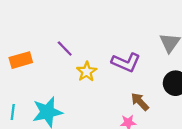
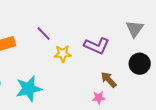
yellow star: (87, 72) -> (63, 54), turned 30

